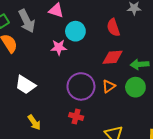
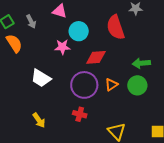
gray arrow: (27, 21) -> (31, 22), size x0.6
red semicircle: (113, 27) -> (115, 27), size x1.4
red diamond: (113, 57) -> (96, 57), moved
white trapezoid: (25, 85) -> (41, 78), moved

